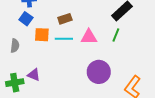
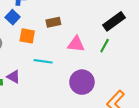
cyan line: (64, 39) -> (43, 61), moved

